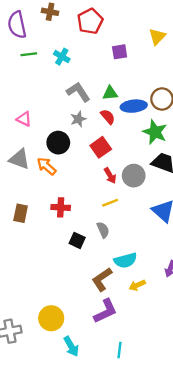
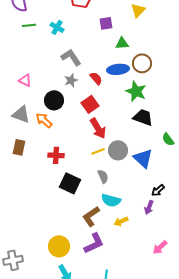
green triangle: (110, 93) -> (122, 43), moved
red arrow: (110, 176) -> (98, 128), size x1.5
gray circle: (134, 176) -> (118, 150), moved
brown rectangle: (21, 213) -> (19, 147), moved
gray semicircle: (103, 230) -> (103, 176), moved
black square: (77, 240) -> (70, 183), size x1.5
cyan semicircle: (125, 260) -> (111, 200), turned 30
yellow circle: (51, 318) -> (59, 246), moved

